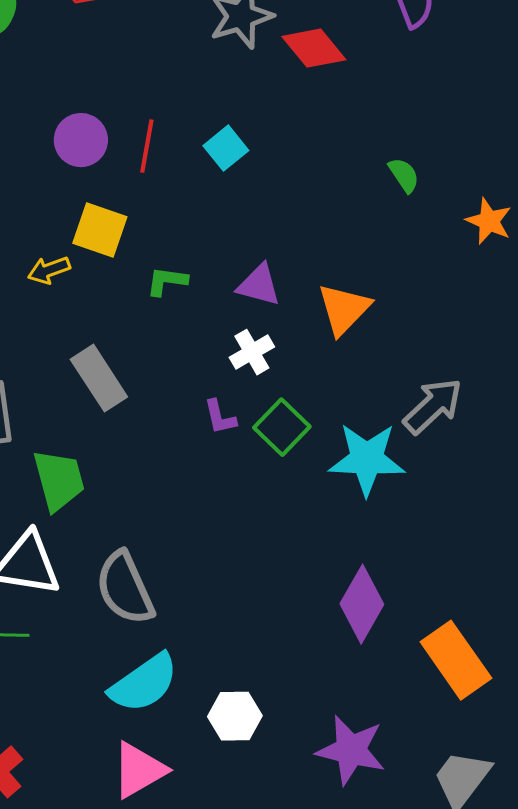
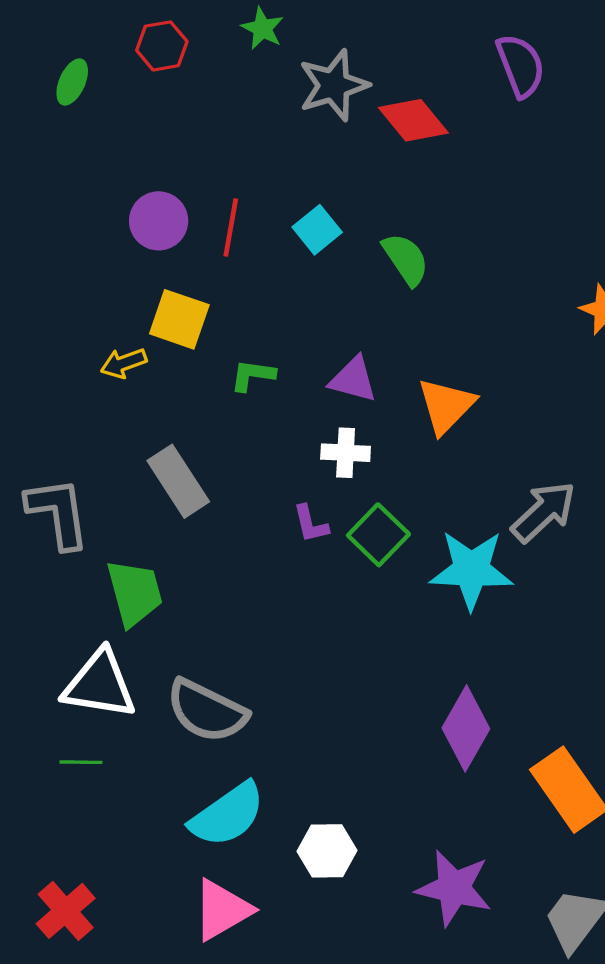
green semicircle: (404, 175) -> (406, 259), moved, size x1.4
white cross: (252, 352) -> (346, 453), turned 33
gray semicircle: (125, 588) -> (207, 711), turned -40

